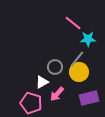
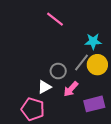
pink line: (73, 23) -> (55, 19), moved
yellow circle: (79, 72) -> (97, 65), moved
pink arrow: (57, 94) -> (71, 89), moved

